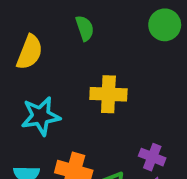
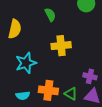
green semicircle: (85, 28) -> (50, 15), moved

